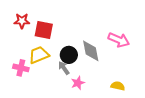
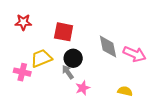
red square: (44, 30) -> (64, 32), moved
pink arrow: (119, 40) -> (135, 54), moved
gray diamond: (91, 51) -> (108, 47), moved

